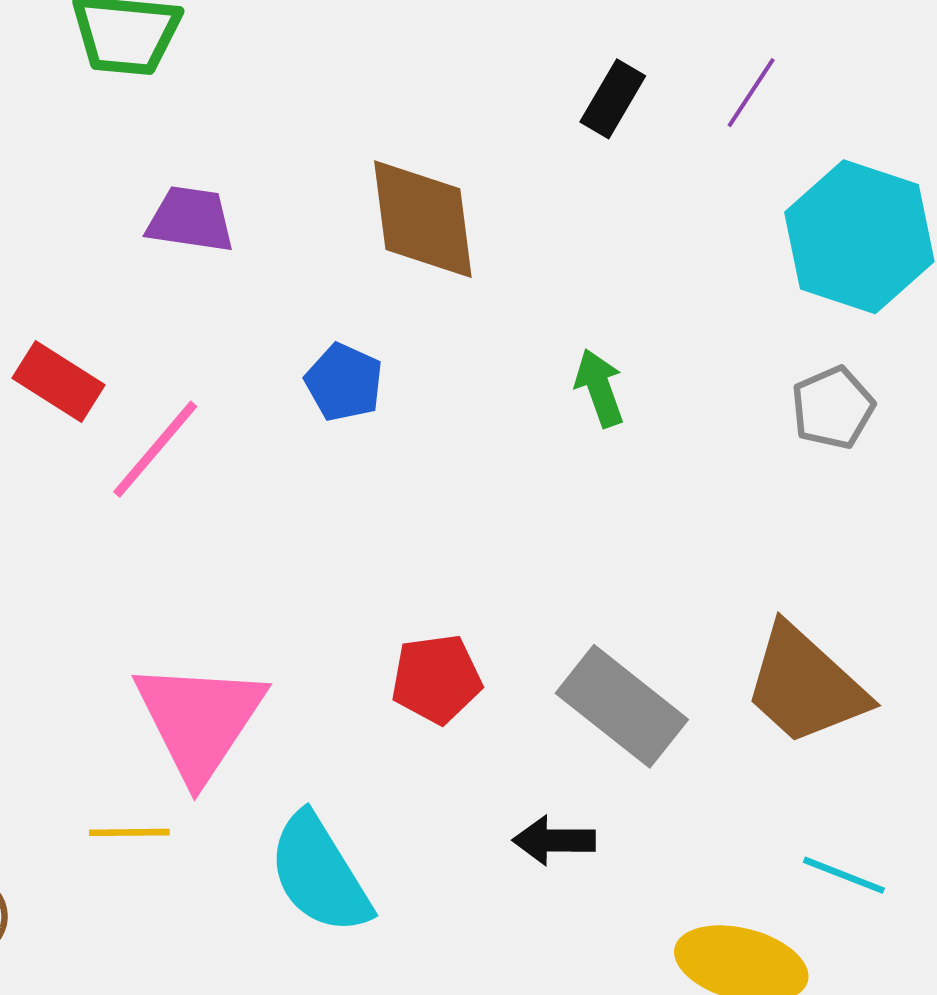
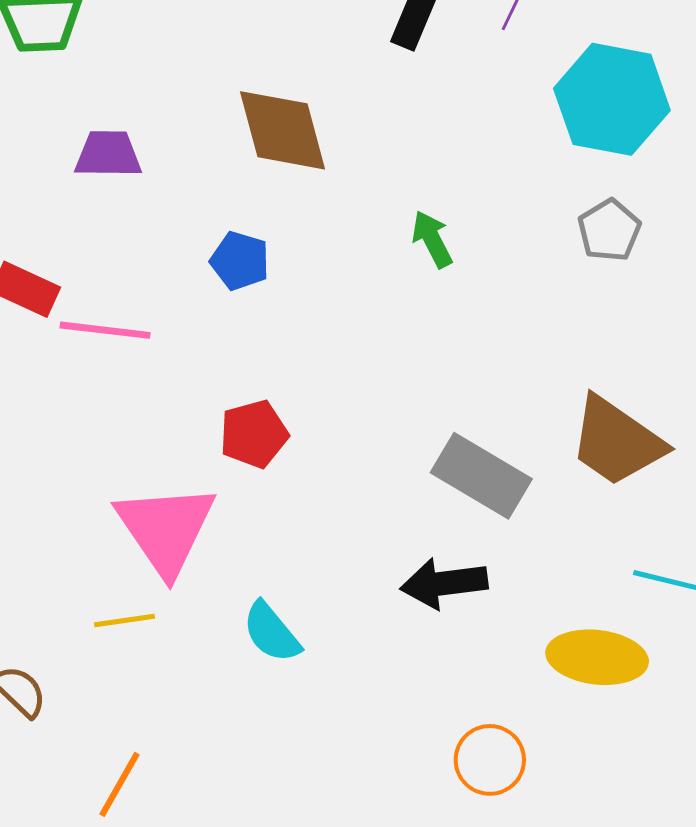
pink line: (155, 449) -> (105, 330), turned 64
red pentagon: (436, 679) -> (254, 434), moved
black arrow: (554, 840) -> (444, 583), size x1.4
cyan semicircle: (319, 874) -> (271, 632), size x0.7

